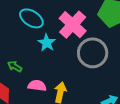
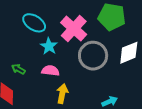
pink semicircle: (37, 86) -> (50, 71), moved

